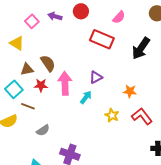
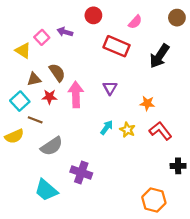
purple arrow: (55, 16) -> (65, 32), moved
pink square: (32, 21) -> (42, 37), moved
purple triangle: (96, 77) -> (110, 88), turned -32
cyan arrow: (86, 97) -> (107, 127), moved
gray semicircle: (43, 130) -> (52, 146), size x1.5

